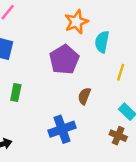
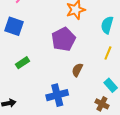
cyan semicircle: (102, 42) -> (107, 25), moved
green rectangle: (16, 93) -> (23, 63), turned 40

